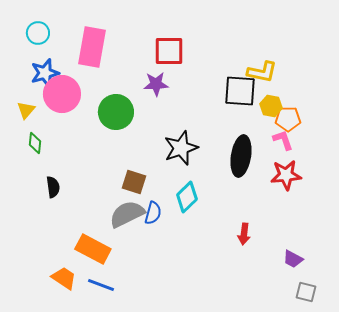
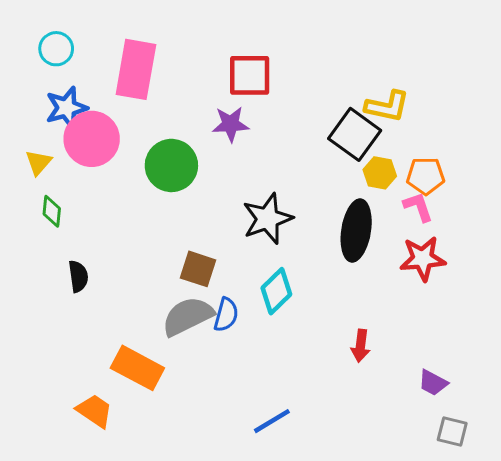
black square: (240, 91) -> (355, 134), turned 32
yellow hexagon: (271, 106) -> (380, 173), moved
blue line: (101, 285) -> (272, 421), moved, turned -52

